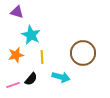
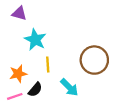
orange star: (16, 55) -> (18, 74), moved
cyan arrow: (61, 77) -> (69, 87), turned 30

